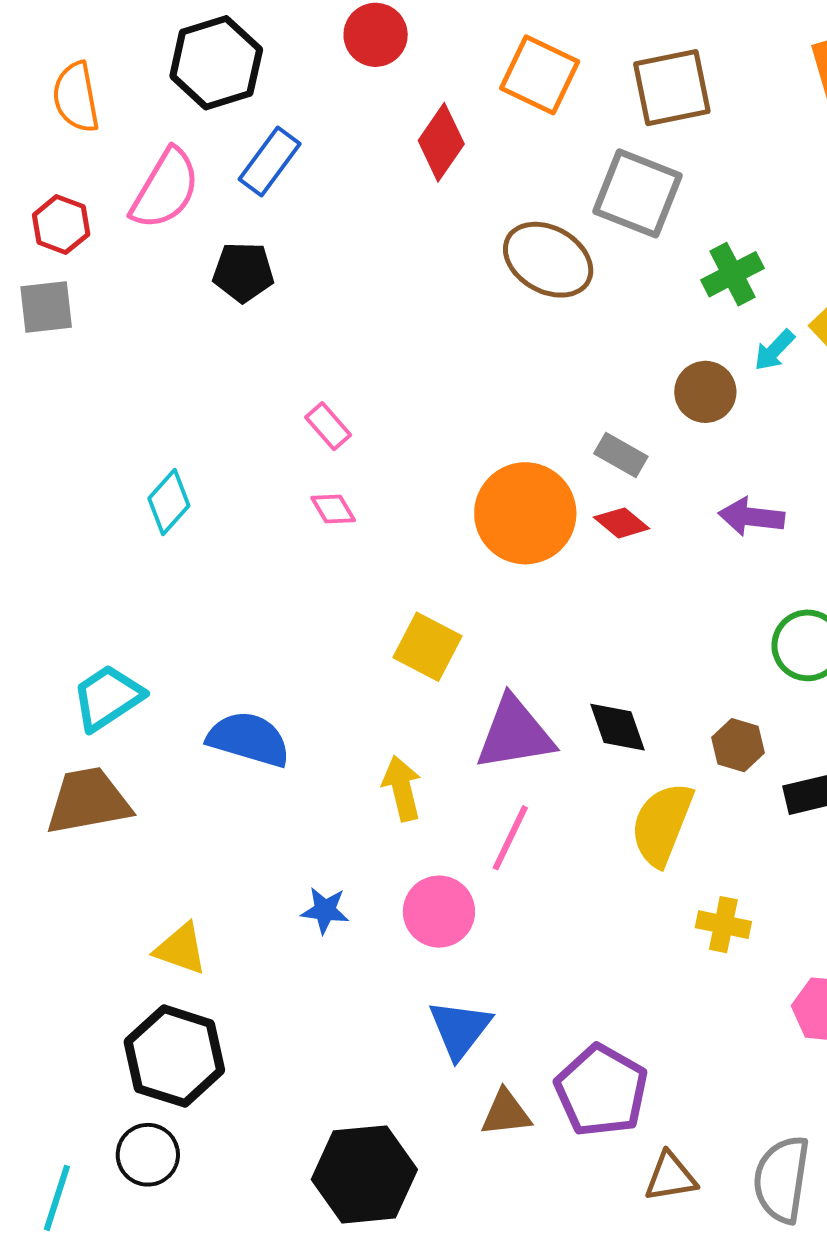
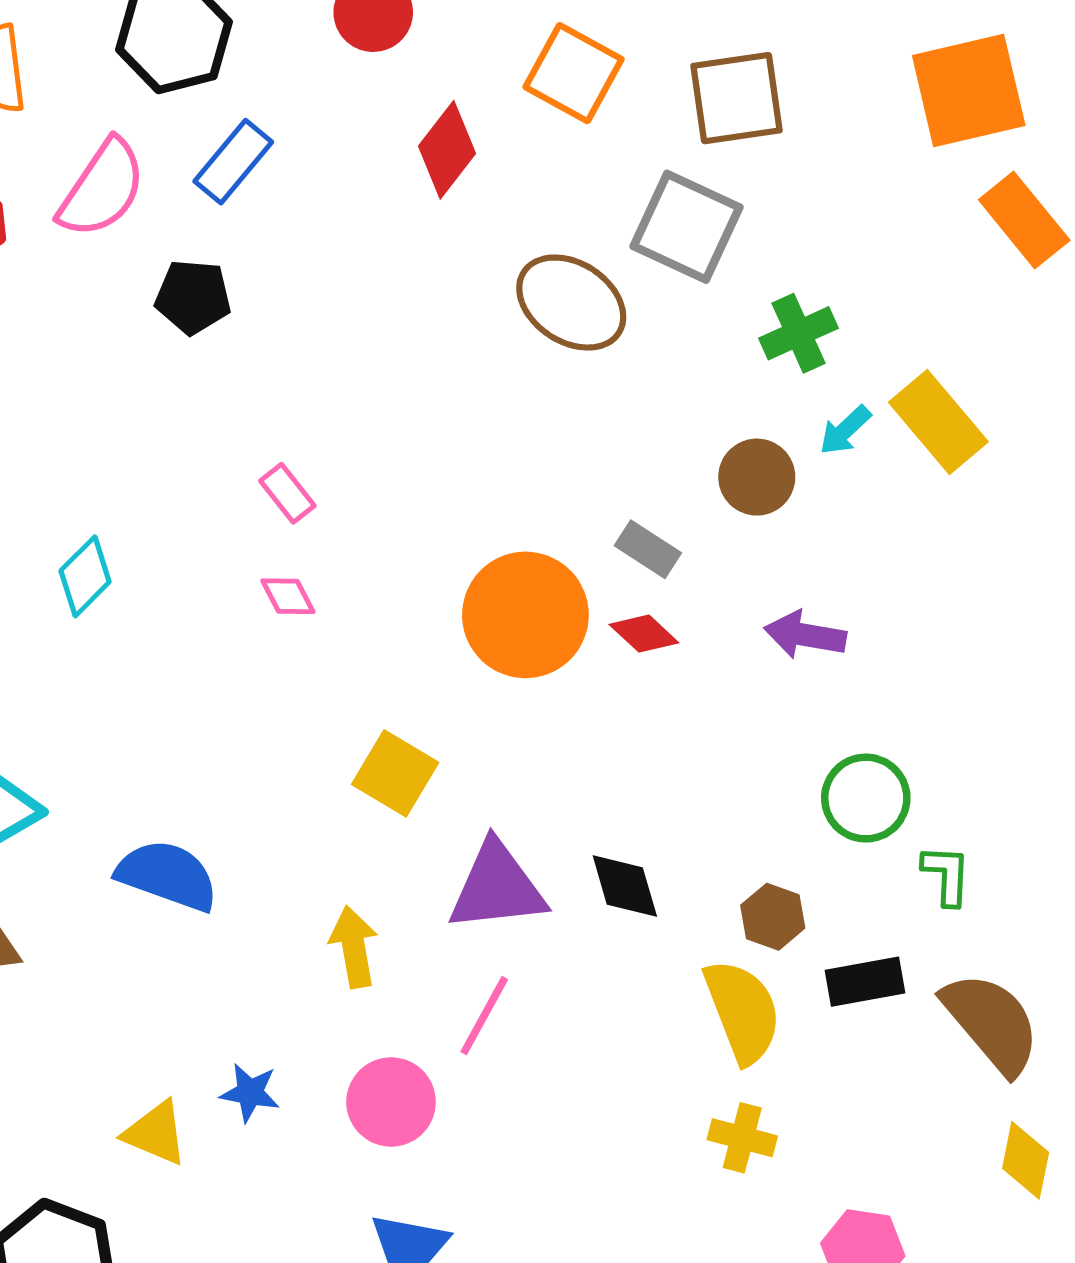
yellow semicircle: (662, 824) -> (742, 1011), moved, turned 134
yellow triangle: (181, 949) -> (156, 1133), moved

